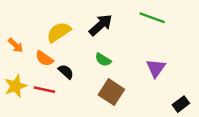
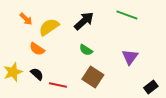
orange arrow: (16, 45) -> (26, 19), moved
black semicircle: (66, 72) -> (37, 74), moved
red line: (44, 90) -> (58, 85), moved

